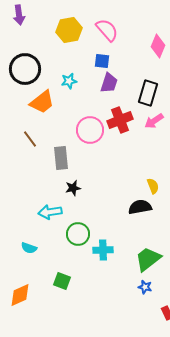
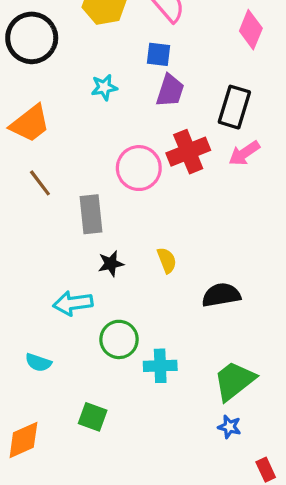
black circle: (25, 69) -> (32, 38), moved
orange trapezoid: (42, 102) -> (30, 124), moved
yellow semicircle: (153, 186) -> (167, 260), moved

